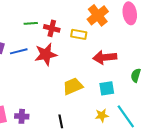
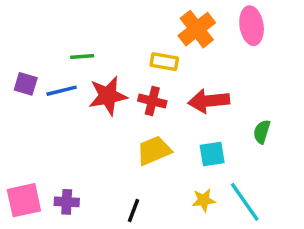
green line: (31, 23) -> (82, 56), moved
red cross: (52, 28) -> (152, 101), moved
black line: (61, 121) -> (133, 210), turned 32

